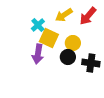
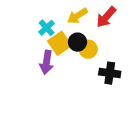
yellow square: (49, 38) -> (60, 43), turned 30
black circle: (68, 57) -> (77, 42), moved

